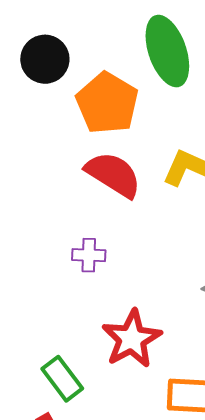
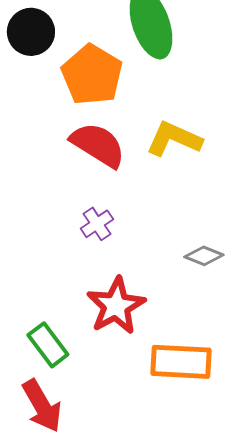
purple cross: (89, 255) -> (97, 224), moved, turned -36

